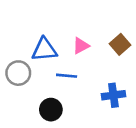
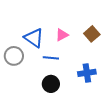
blue triangle: (44, 50) -> (34, 38), turned 40
black circle: (51, 110) -> (51, 84), moved

